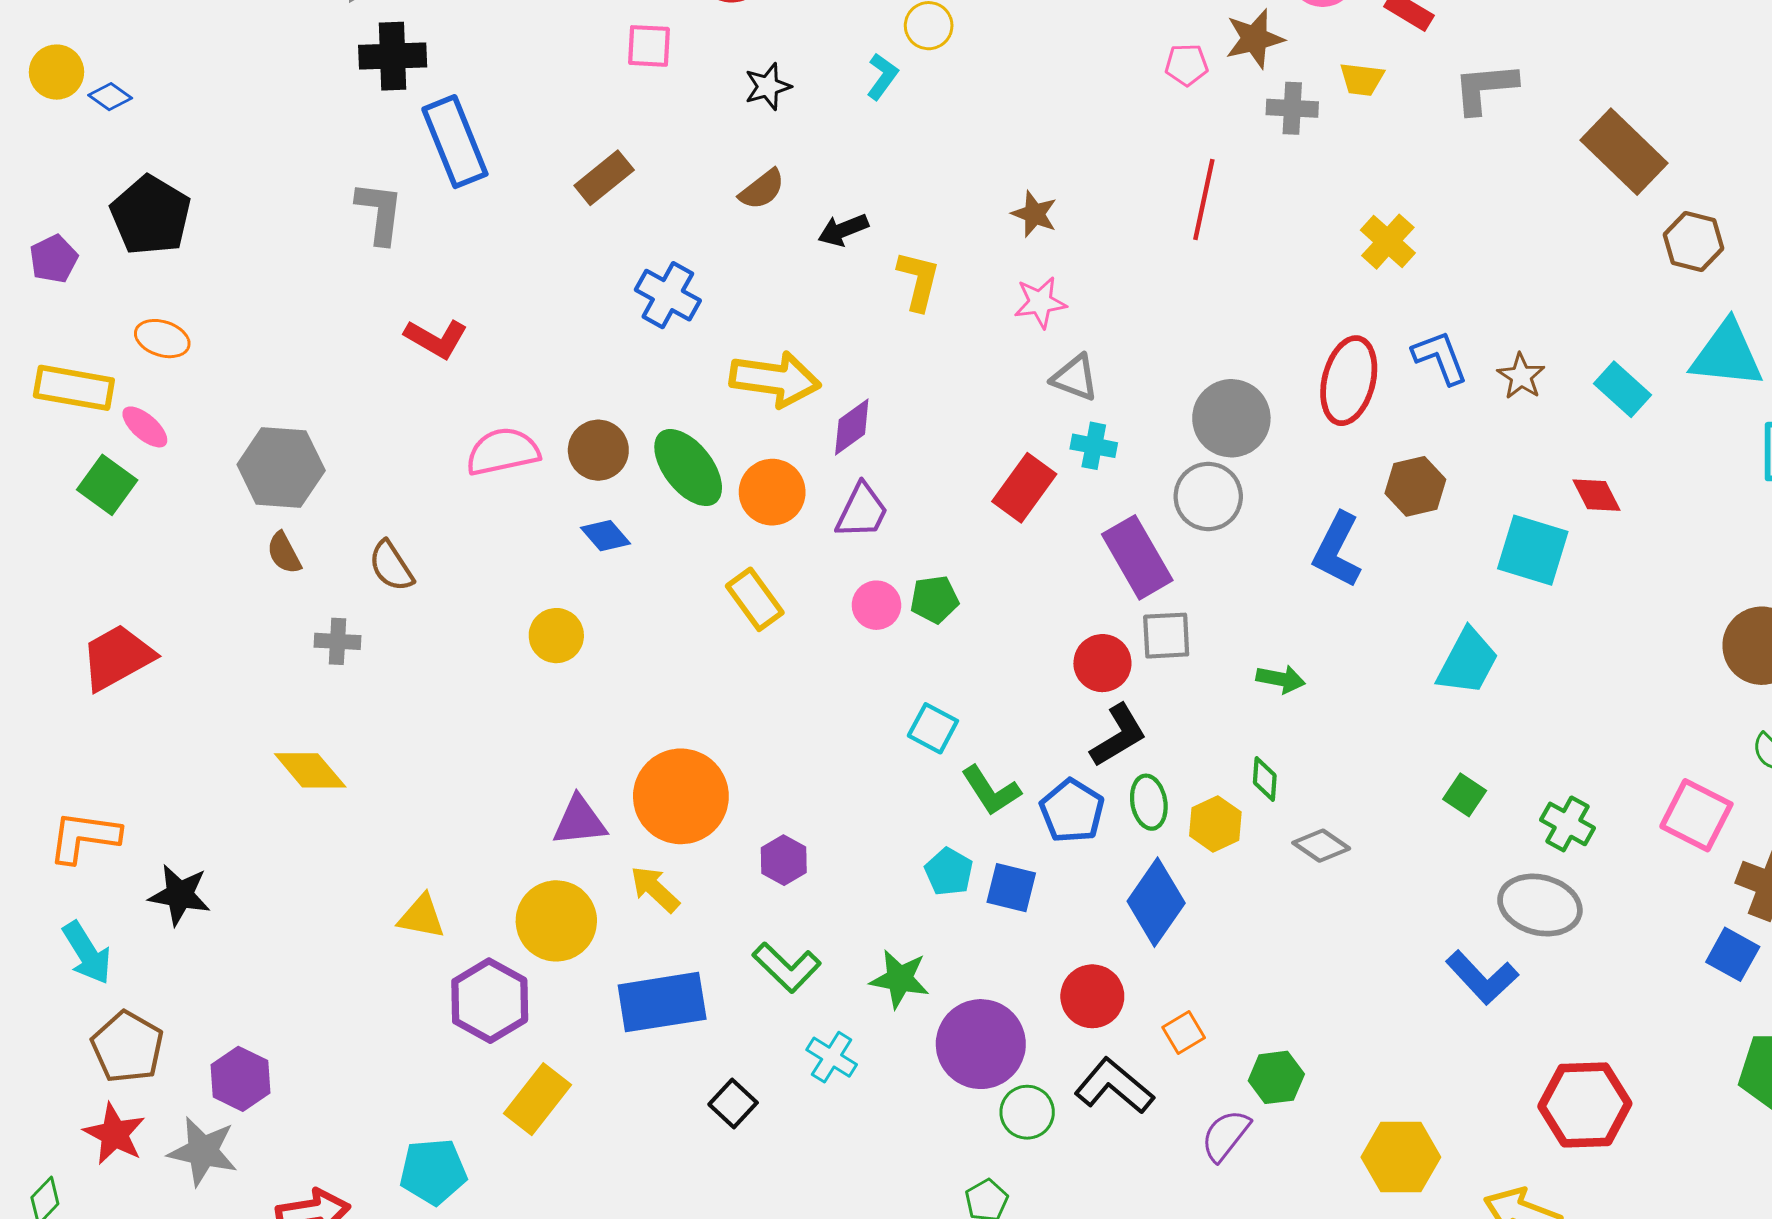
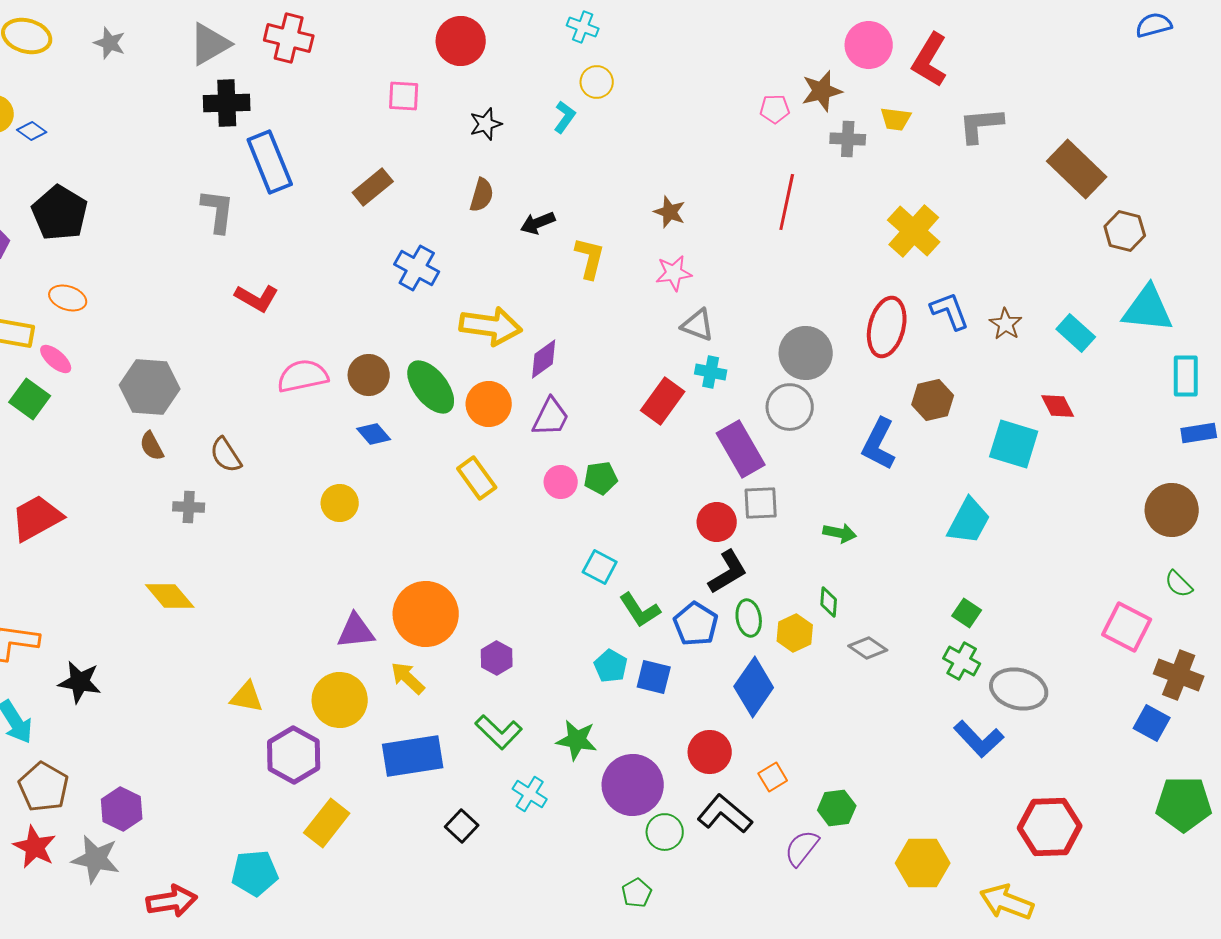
brown semicircle: (762, 189) -> (482, 195), turned -36
yellow cross: (1388, 242) -> (914, 231), size x1.4
green cross: (1567, 824) -> (962, 661), moved

